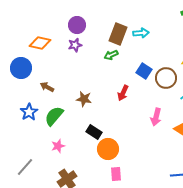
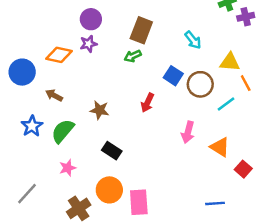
cyan arrow: (141, 33) -> (193, 40), moved, turned 56
orange diamond: (40, 43) -> (59, 55), moved
orange circle: (108, 149) -> (109, 190), moved
pink rectangle: (116, 174) -> (139, 202), size x1.5

